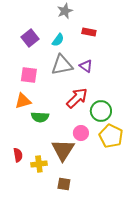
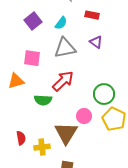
purple triangle: (86, 66) -> (96, 42), moved
red arrow: (77, 98) -> (63, 81), moved
orange triangle: (23, 101) -> (16, 81), moved

